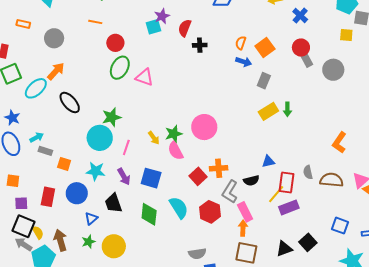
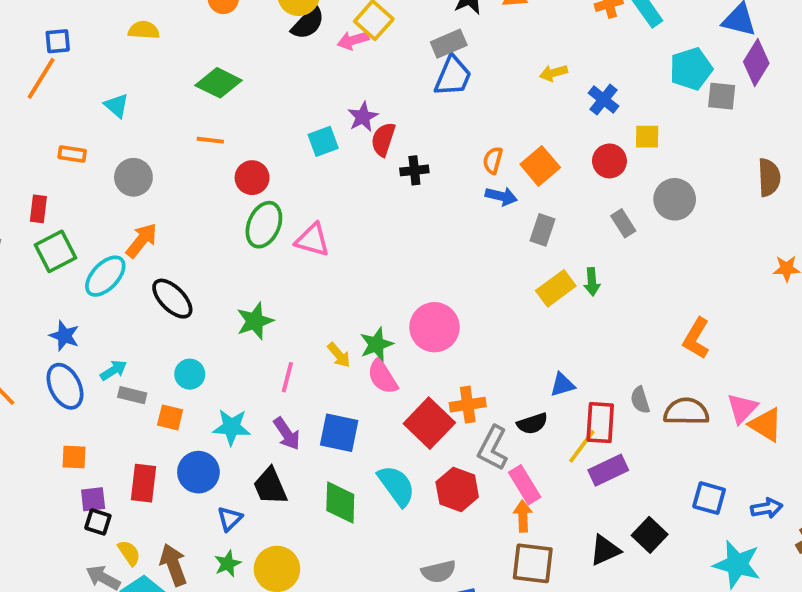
purple star: (162, 16) -> (363, 117), moved
yellow square: (346, 35) -> (647, 137), moved
gray rectangle: (307, 60) -> (623, 223), moved
cyan circle: (100, 138) -> (190, 374), moved, size x0.6
red square: (198, 176) -> (429, 423), size x1.4
black square: (24, 226) -> (98, 522), moved, size x0.6

